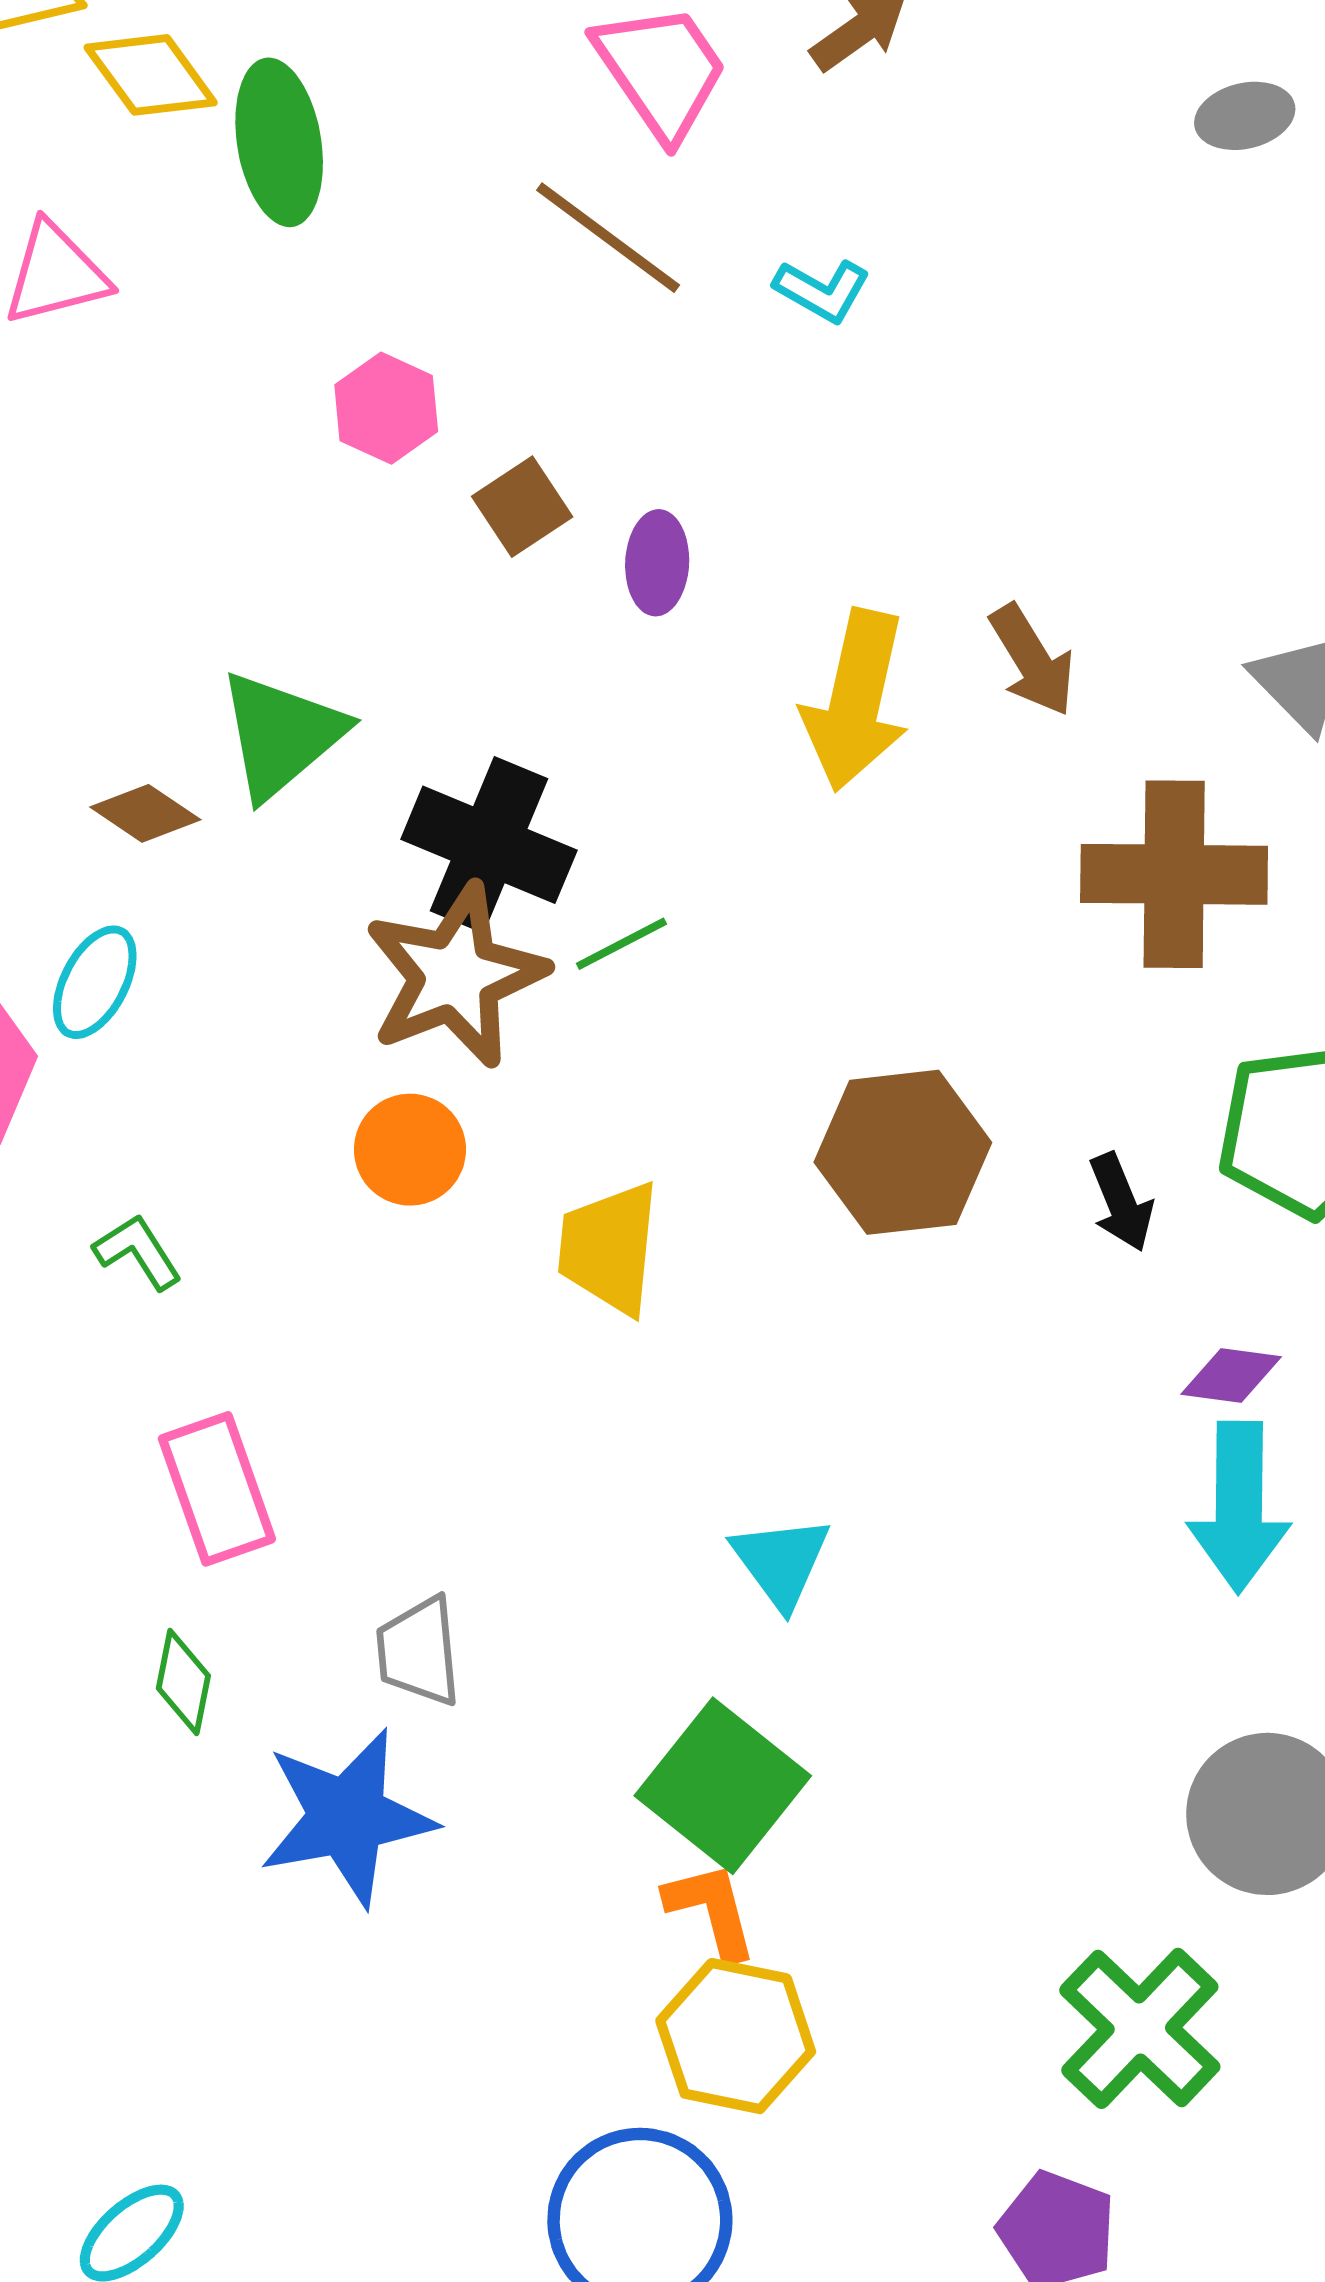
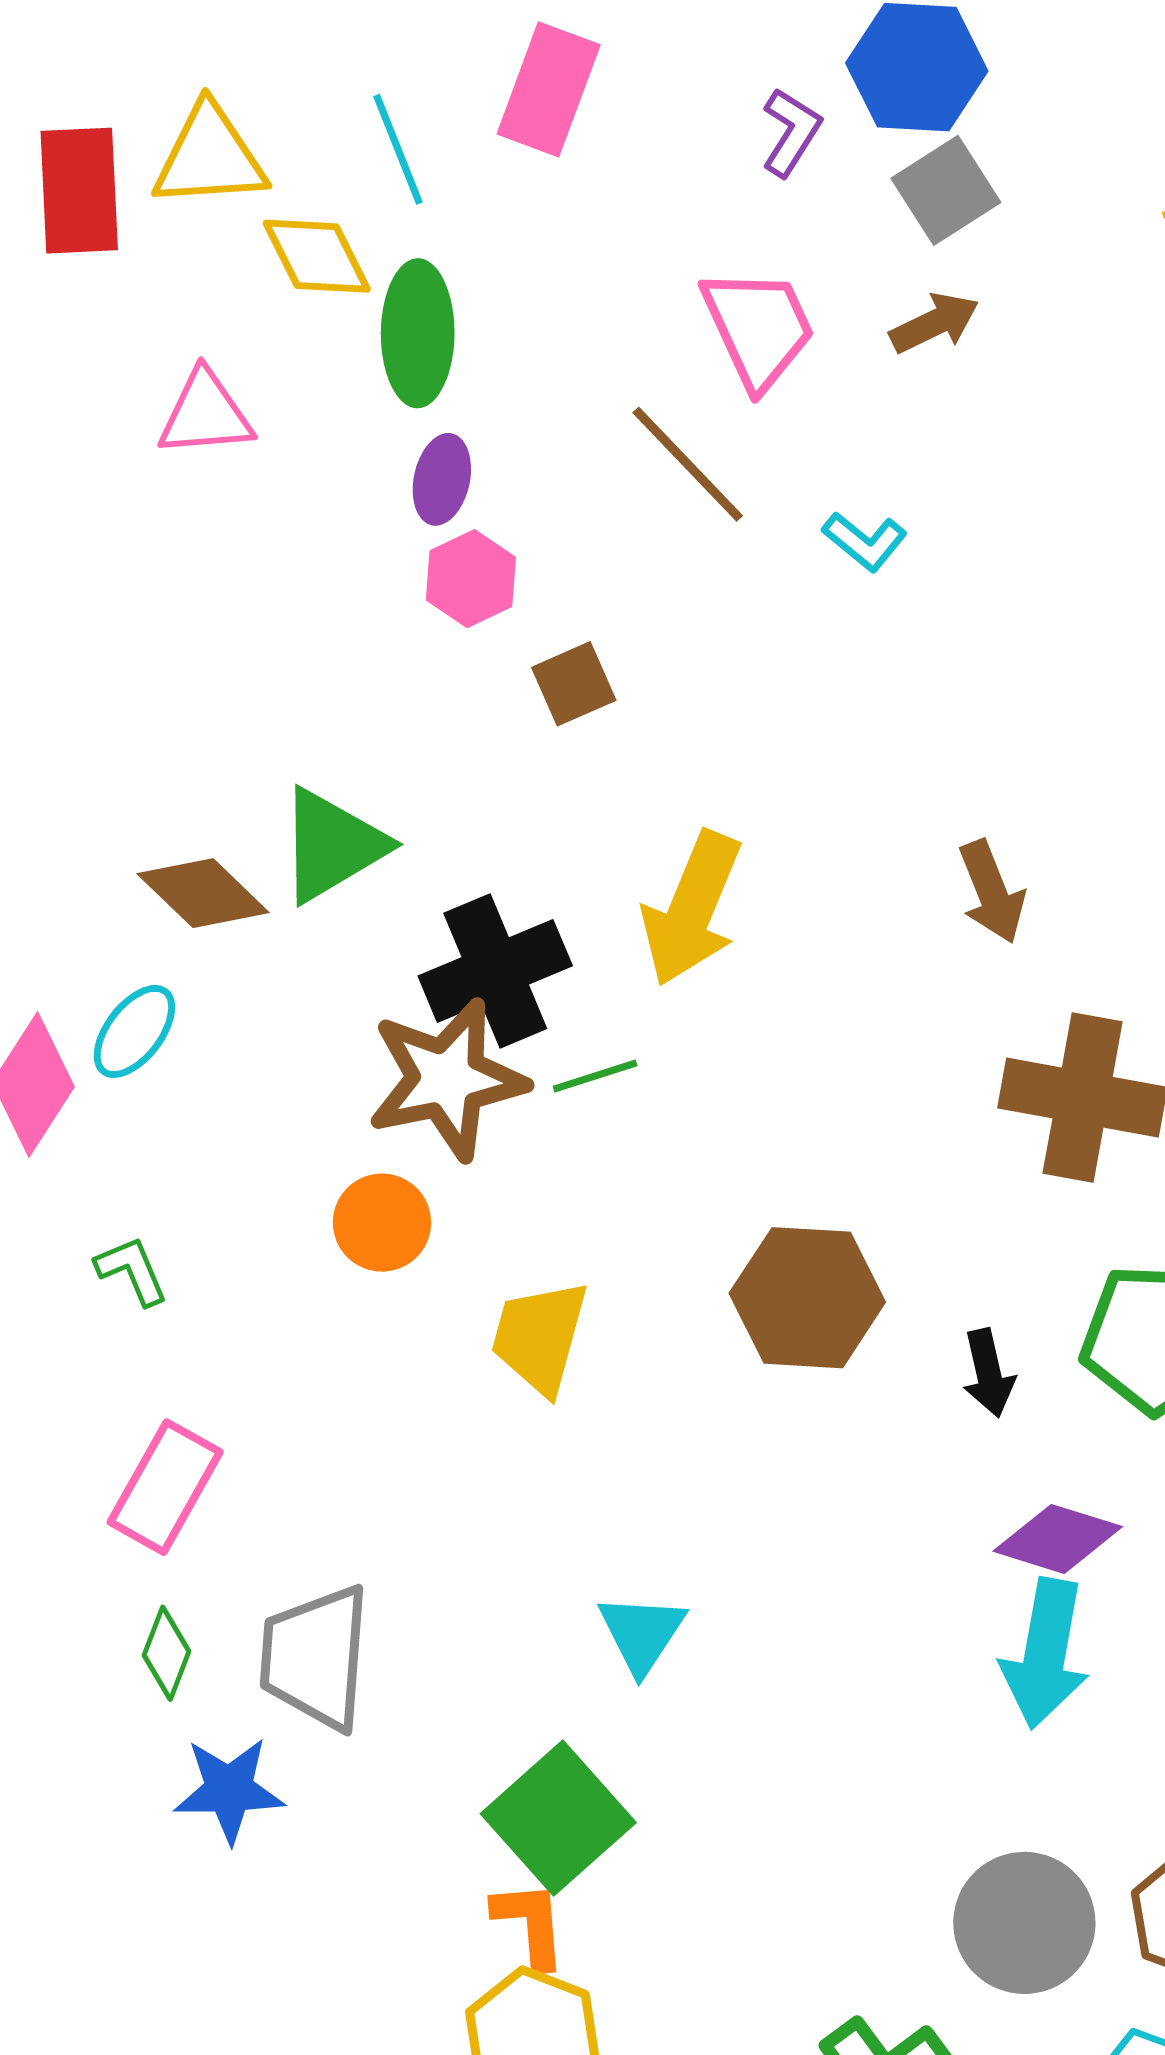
purple ellipse: (657, 563) -> (442, 479), moved
yellow arrow: (856, 700) -> (692, 909), moved
brown diamond: (145, 813) -> (203, 893), size x1.4
black cross: (489, 845) -> (495, 971), turned 35
purple diamond: (1231, 1376) -> (1058, 1539), size x1.4
pink rectangle: (217, 1489) -> (165, 1487), turned 39
gray trapezoid: (419, 1651) -> (315, 1657), size x1.5
green diamond: (183, 1682) -> (167, 1653), moved
blue star: (347, 1817) -> (229, 1790), size x0.7

